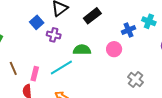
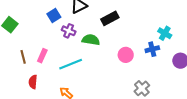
blue cross: (129, 30) -> (152, 49), moved
green semicircle: (82, 50) -> (91, 40), moved
pink rectangle: (35, 74) -> (42, 56), moved

